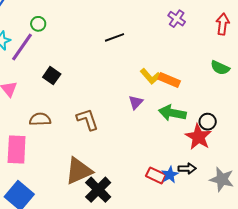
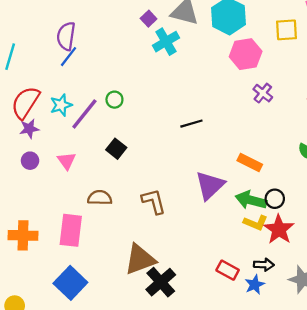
green circle: (38, 24) -> (114, 100), moved
black line: (114, 37) -> (191, 124), moved
yellow L-shape: (151, 76) -> (256, 223), moved, turned -30
purple triangle: (136, 102) -> (210, 185), size x1.8
black circle: (208, 122) -> (275, 199), moved
blue star: (170, 175) -> (255, 285), moved

